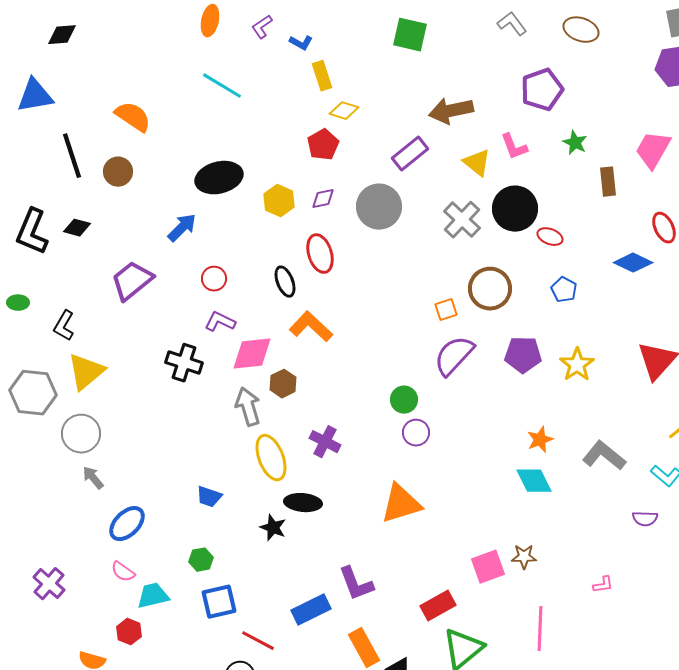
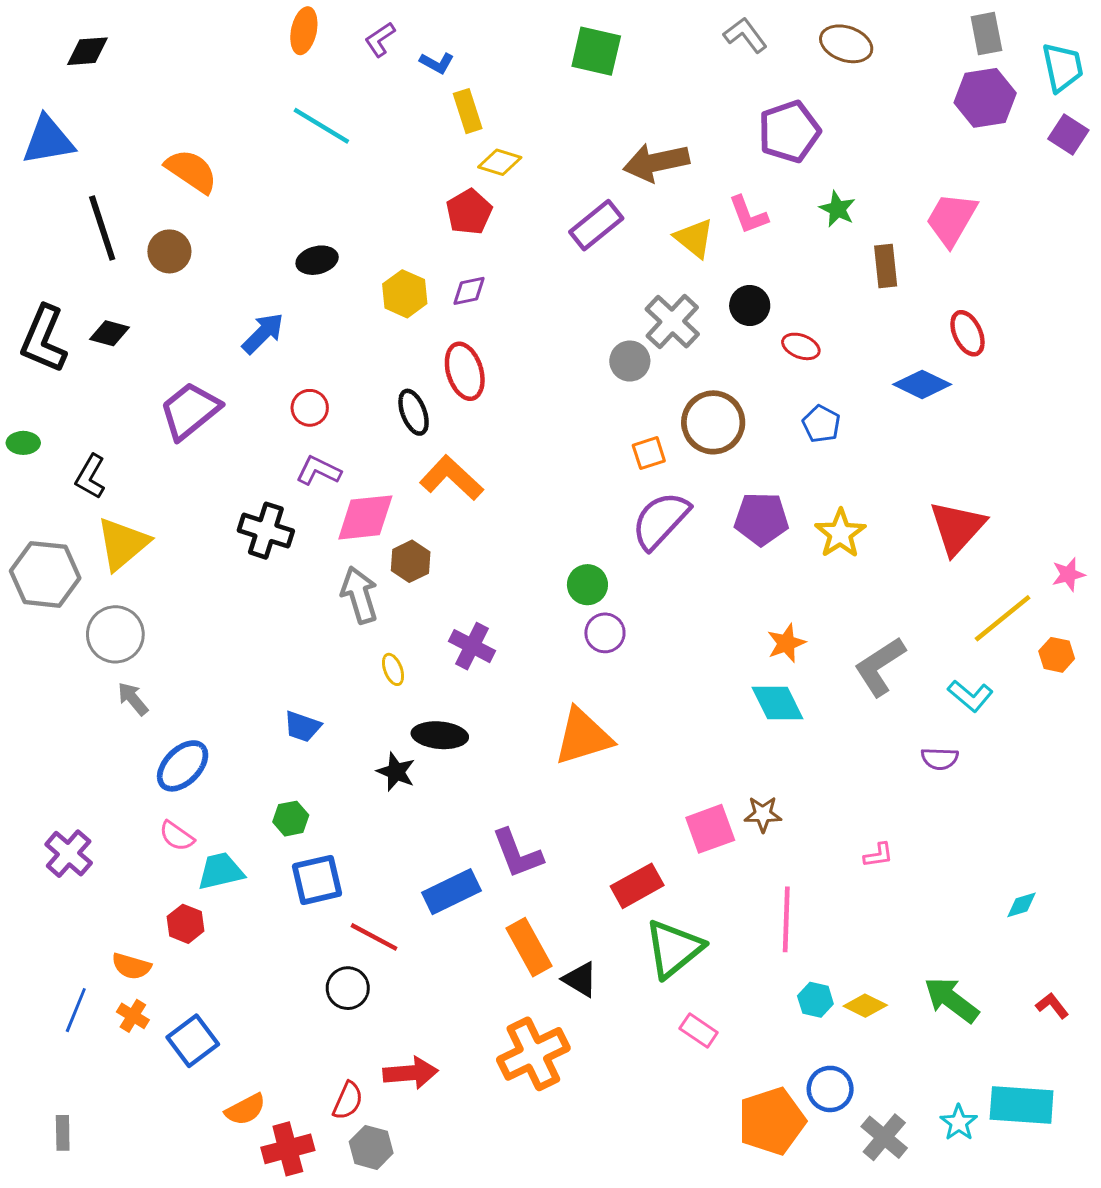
black ellipse: (219, 178) -> (317, 260), size x0.6
gray circle: (379, 207) -> (630, 361), moved, size x0.6
black circle: (515, 209) -> (750, 305), size x0.6
gray L-shape: (604, 456) -> (880, 667), turned -72
yellow ellipse: (271, 458) -> (393, 669), size x0.5

